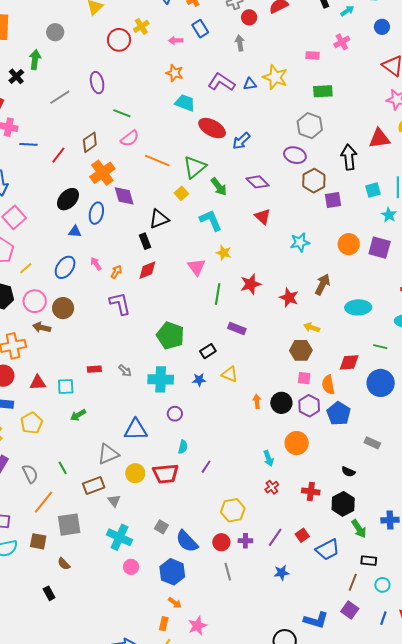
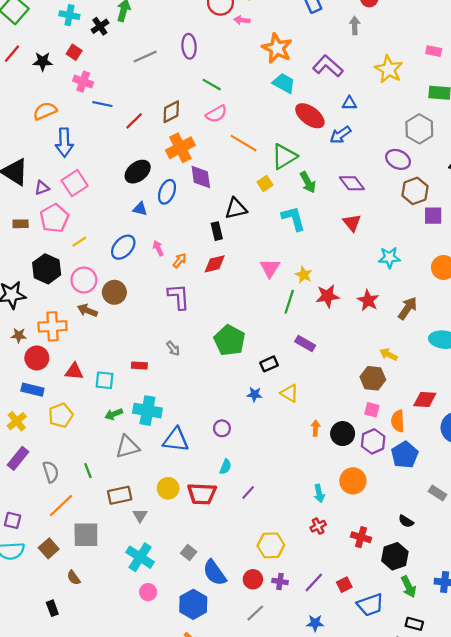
pink arrow: (176, 40) -> (242, 20), moved
orange star: (175, 73) -> (277, 48), size x1.5
blue triangle: (250, 84) -> (349, 103), moved
yellow star: (224, 253) -> (304, 275), moved
red star: (289, 298) -> (368, 300), moved
gray arrow: (125, 371) -> (173, 348), moved
cyan cross: (161, 379) -> (147, 411), moved
gray triangle: (108, 454) -> (127, 447), moved
brown square: (38, 541) -> (49, 548), turned 30
gray line: (228, 572) -> (255, 613), turned 54

